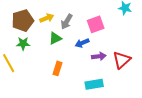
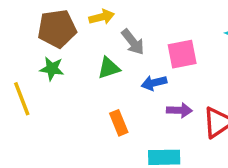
yellow arrow: (47, 18) -> (102, 17), moved
gray arrow: (67, 22) -> (133, 42), turned -77
orange rectangle: (58, 68) -> (119, 123), moved, turned -48

